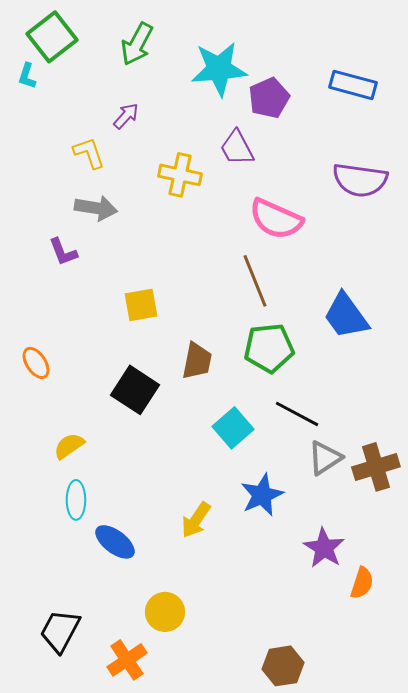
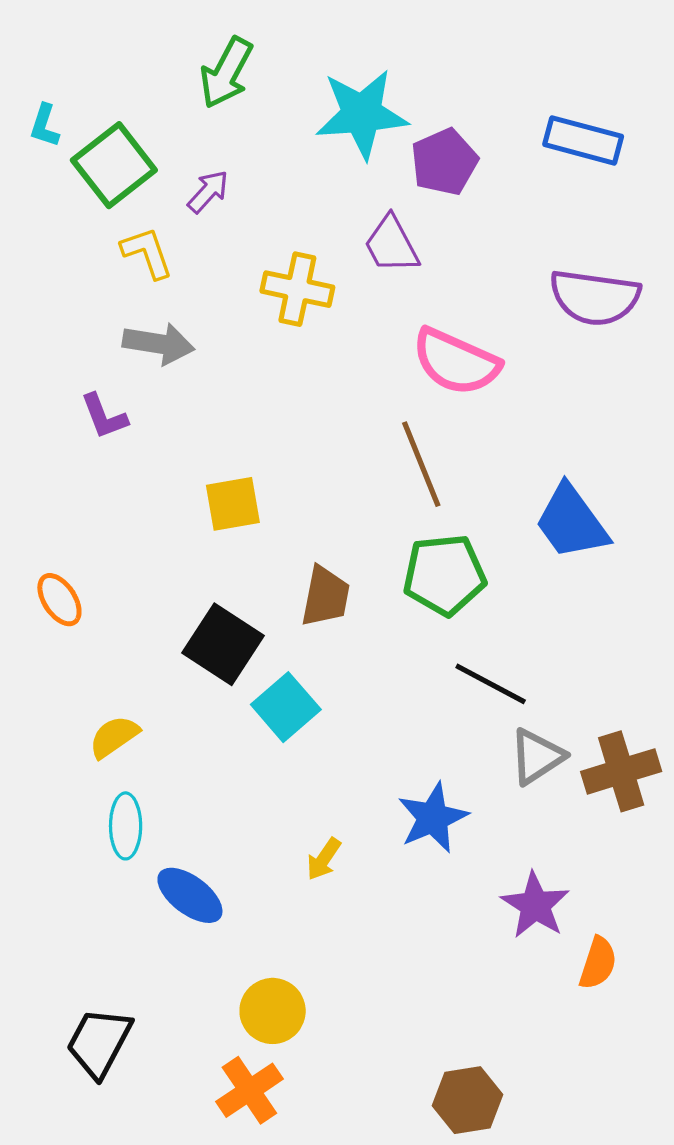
green square: (52, 37) -> (114, 165), moved
cyan square: (233, 428) -> (286, 707), moved
yellow arrow: (196, 520) -> (324, 859), size x0.7
orange cross: (127, 660) -> (249, 1090), moved

